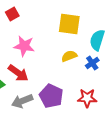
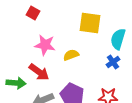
red square: (12, 14) -> (33, 13), turned -32
yellow semicircle: (69, 56) -> (71, 55), moved

